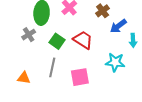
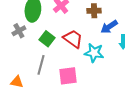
brown cross: (103, 11) -> (94, 11), turned 32
cyan star: (115, 62) -> (94, 53), moved
orange triangle: (24, 78) -> (17, 82), moved

